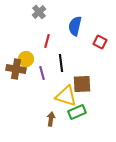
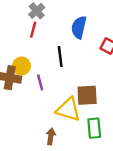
red line: (47, 41) -> (33, 30), moved
black line: (61, 63) -> (60, 57), moved
green rectangle: (77, 112) -> (94, 128), moved, turned -72

